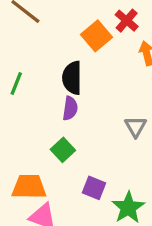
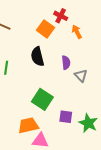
purple semicircle: (70, 108) -> (66, 63), moved
green square: (63, 150) -> (42, 99), size x1.5

